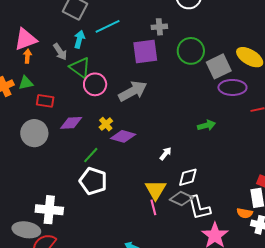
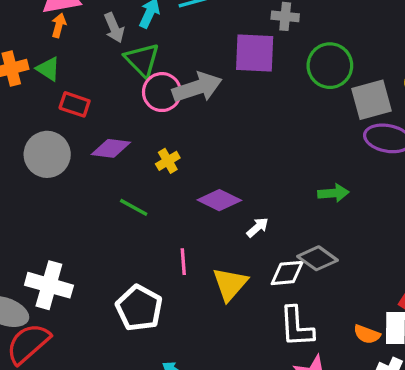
green triangle: (26, 83) -> (48, 69), turned 35
gray arrow: (133, 91) -> (197, 87), moved
purple diamond: (123, 136) -> (219, 200), moved
green line: (91, 155) -> (134, 207), turned 66
white pentagon: (93, 181) -> (139, 308), moved
gray diamond: (181, 199) -> (317, 258), moved
pink line: (153, 207) -> (183, 262), moved
orange semicircle: (245, 213) -> (367, 334), moved

